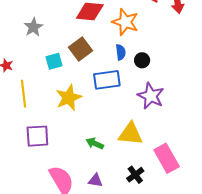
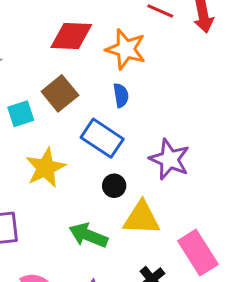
black circle: (142, 60) -> (114, 186), moved
blue rectangle: (107, 80) -> (102, 138), turned 44
green arrow: (95, 143) -> (88, 235), size x1.4

